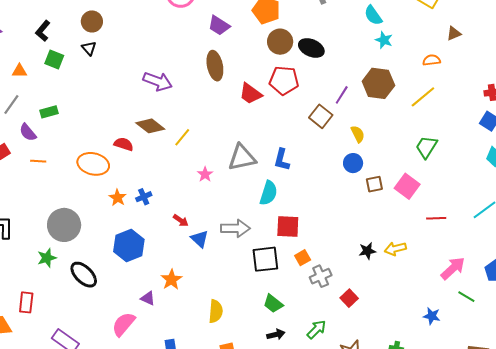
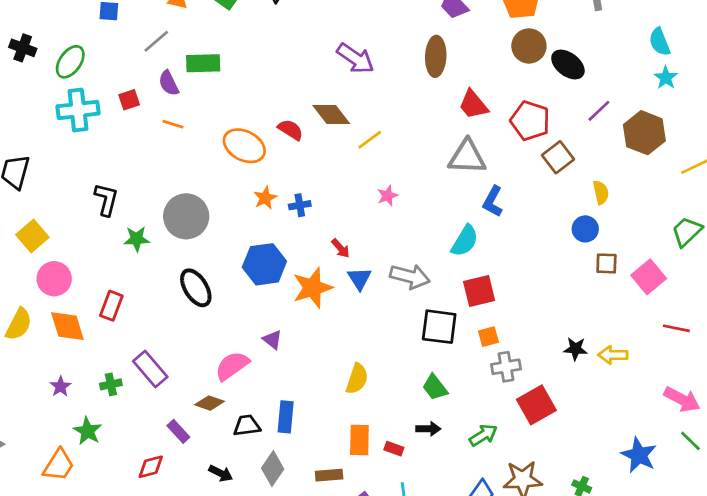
red pentagon: (284, 80) -> (530, 121), moved
purple line: (342, 95) -> (599, 111), moved
green rectangle: (49, 112) -> (203, 63), size x1.4
gray triangle: (242, 158) -> (467, 157), moved
red square: (288, 227) -> (479, 291), turned -30
green star: (47, 258) -> (137, 239), moved
pink arrow: (453, 268) -> (682, 399), turned 56
orange star: (171, 280) -> (312, 288), moved, size x1.4
red square: (349, 298) -> (536, 405), size x1.6
blue star: (432, 316) -> (639, 455), size x1.5

